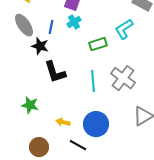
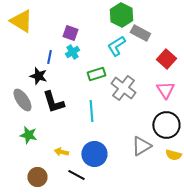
gray ellipse: (24, 25) -> (22, 100), moved
cyan L-shape: (124, 29) -> (116, 46), moved
gray cross: (123, 78) -> (123, 88), moved

